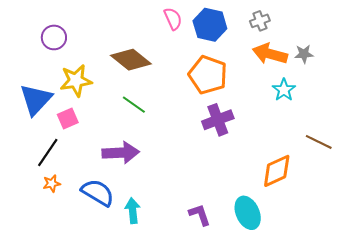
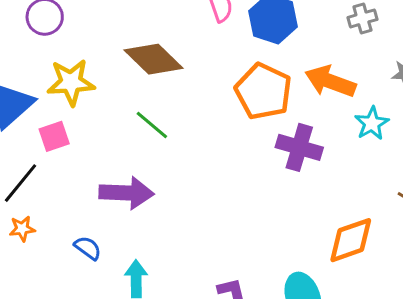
gray cross: (260, 21) -> (362, 18), moved
orange arrow: (270, 54) -> (330, 81), moved
purple cross: (218, 120) -> (299, 147), moved, turned 32
blue semicircle: (98, 193) -> (88, 248), size x0.6

